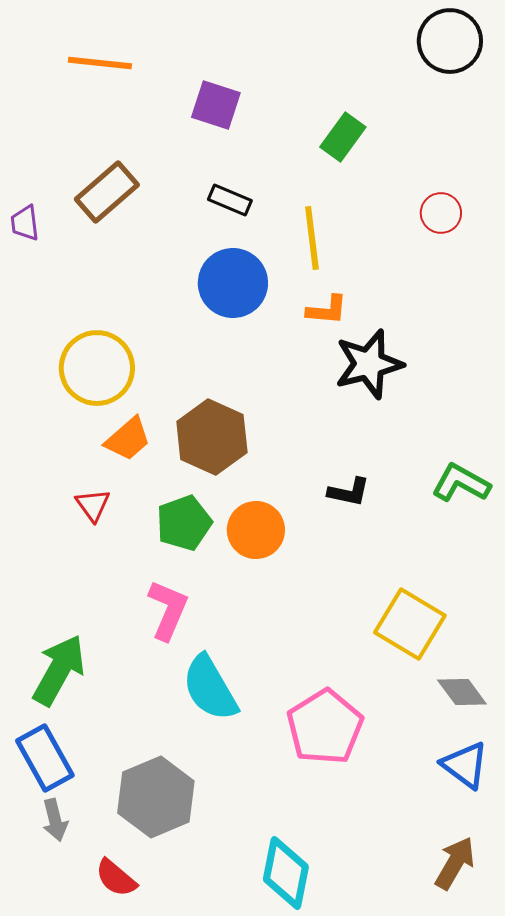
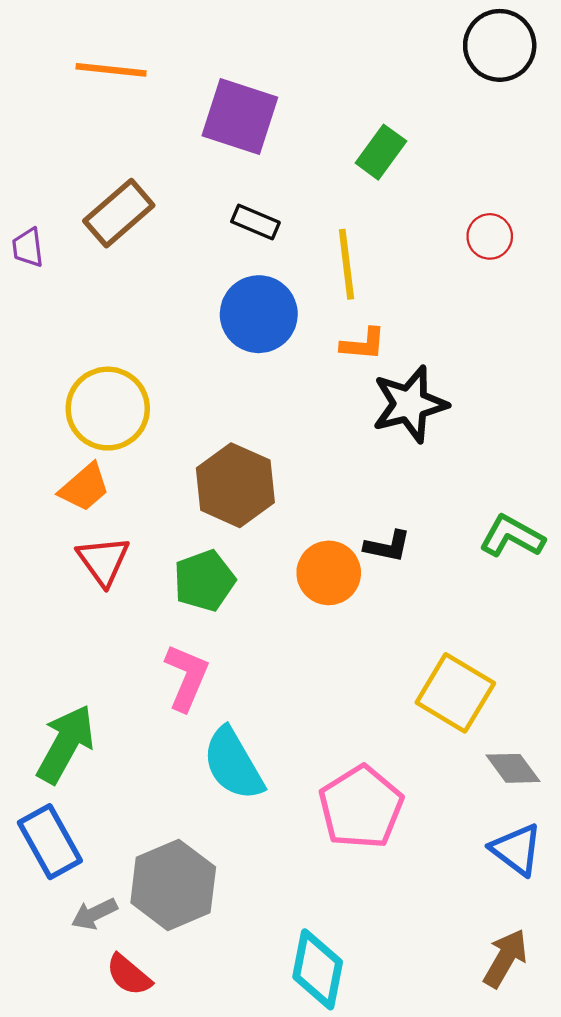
purple square: (216, 105) -> (240, 116), size x1.4
orange trapezoid: (128, 439) -> (84, 487), moved
red triangle: (93, 505) -> (103, 561), size x1.4
orange circle: (256, 530) -> (329, 573), moved
gray arrow: (55, 820) -> (94, 914), moved, turned 78

